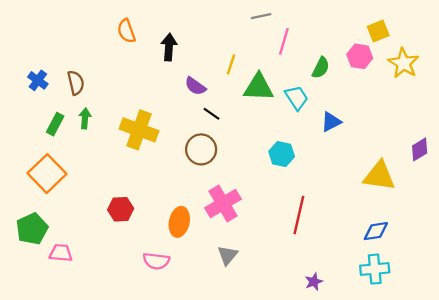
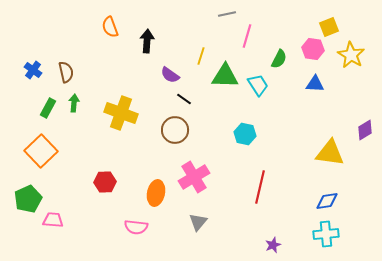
blue triangle: (331, 122) -> (315, 84), moved, turned 30

